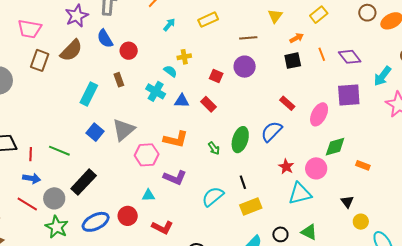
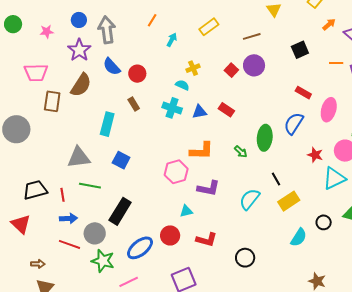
orange arrow: (297, 38) -> (329, 24), moved
orange line: (322, 54) -> (336, 63), moved, turned -56
red square: (216, 76) -> (231, 70), moved, turned 32
pink ellipse: (319, 114) -> (329, 110), moved
gray triangle: (124, 130) -> (79, 157), moved, turned 45

